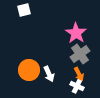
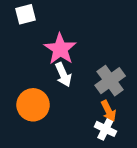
pink star: (76, 33) -> (60, 49), moved
white arrow: (49, 74) -> (63, 75), moved

